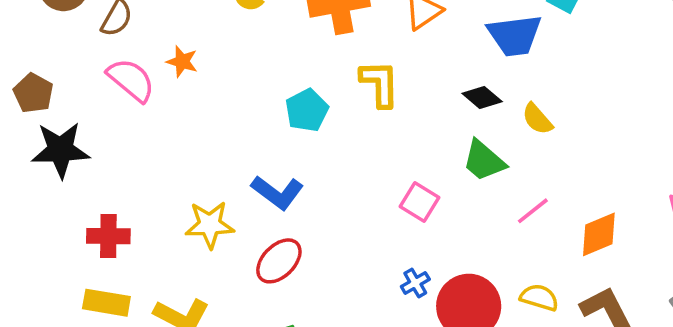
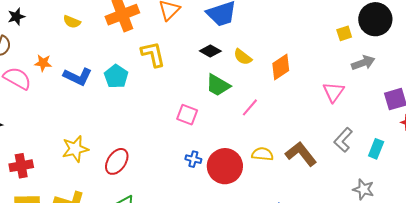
blue L-shape: (277, 192) -> (78, 77), moved
orange diamond: (599, 234) -> (281, 67), moved
blue cross: (415, 283) -> (193, 159), turned -35

